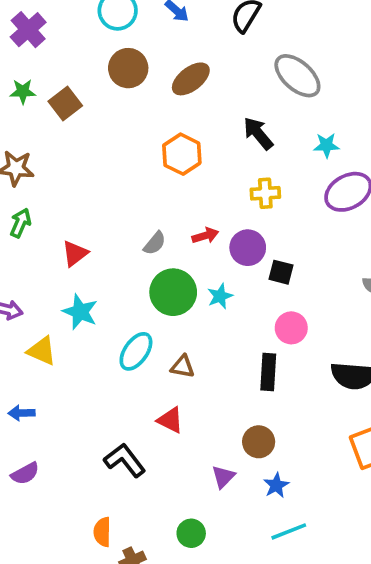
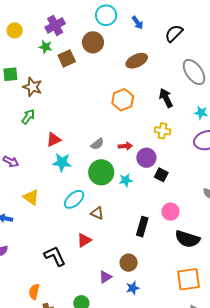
purple cross: (28, 30) -> (55, 25), moved
brown circle: (128, 68) -> (93, 42), moved
cyan star: (80, 312) -> (62, 162), moved, turned -30
pink circle: (291, 328) -> (170, 212), moved
yellow triangle: (42, 351) -> (31, 197), moved
red triangle: (170, 420) -> (84, 240), turned 49

